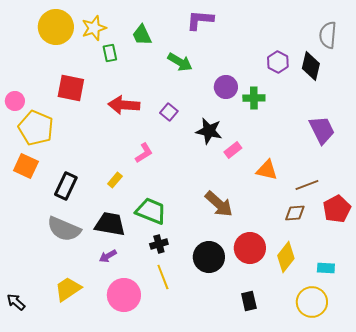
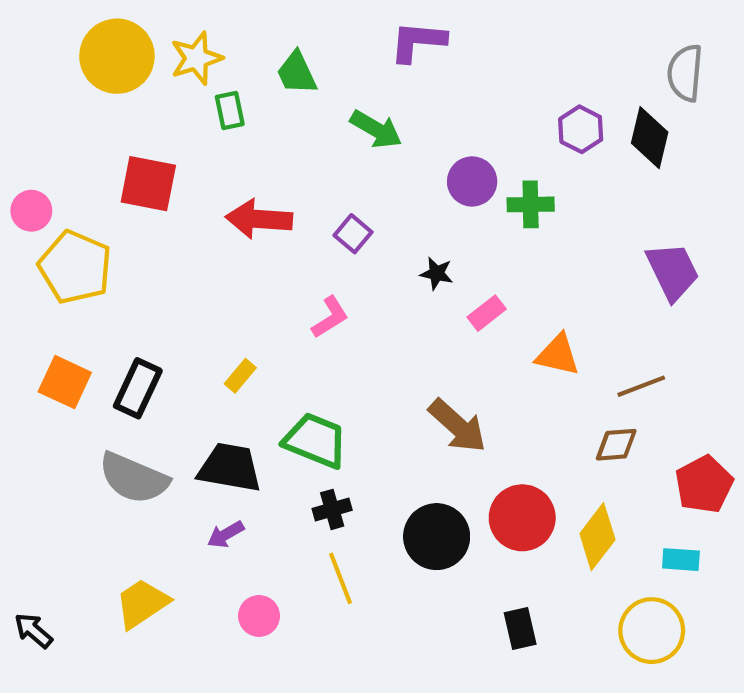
black star: (209, 131) -> (437, 273), size x0.6
pink L-shape: (144, 153) -> (330, 317), moved
orange square: (26, 166) -> (65, 382), moved
red pentagon: (337, 209) -> (704, 484), moved
pink circle: (124, 295) -> (259, 616), size x0.6

